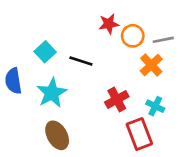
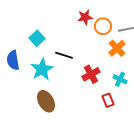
black line: (81, 61) -> (64, 55), moved
red rectangle: (139, 134) -> (108, 100), size x0.6

